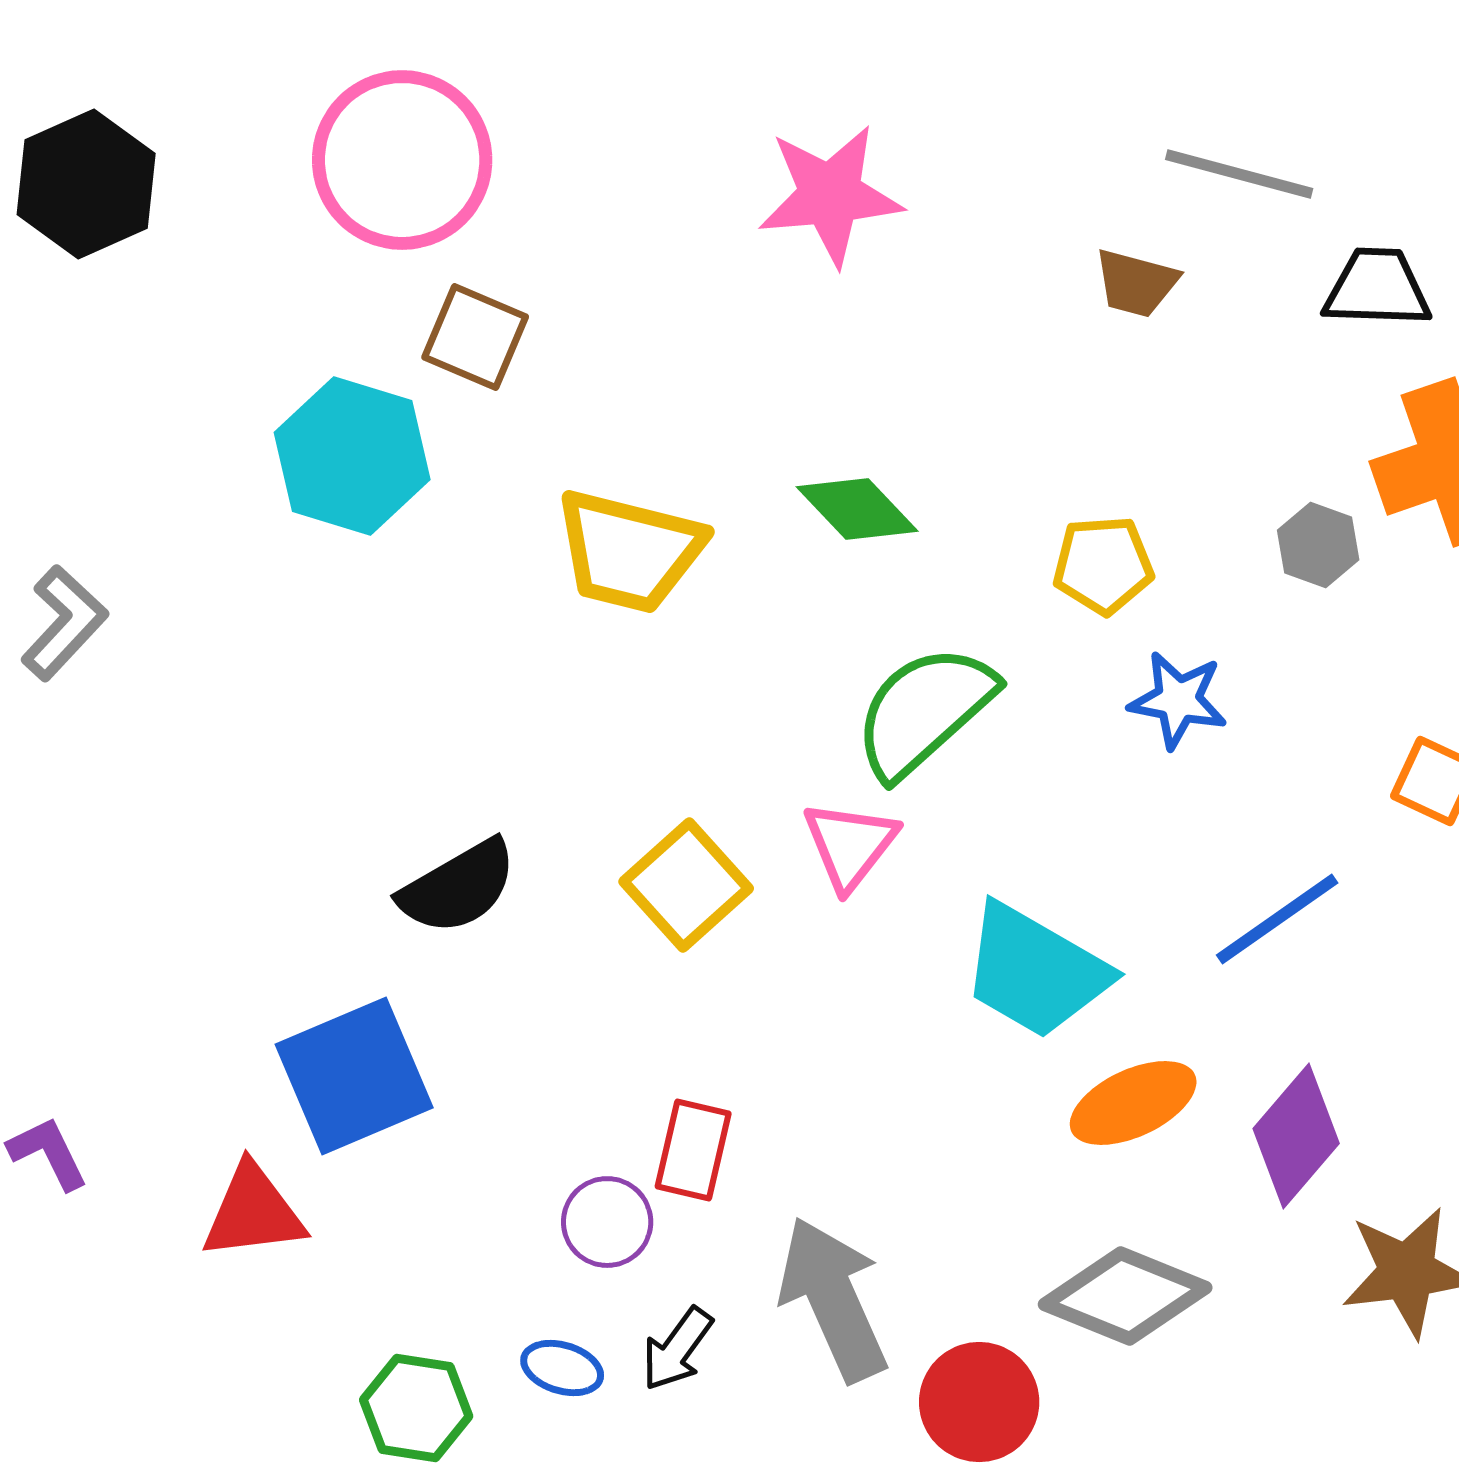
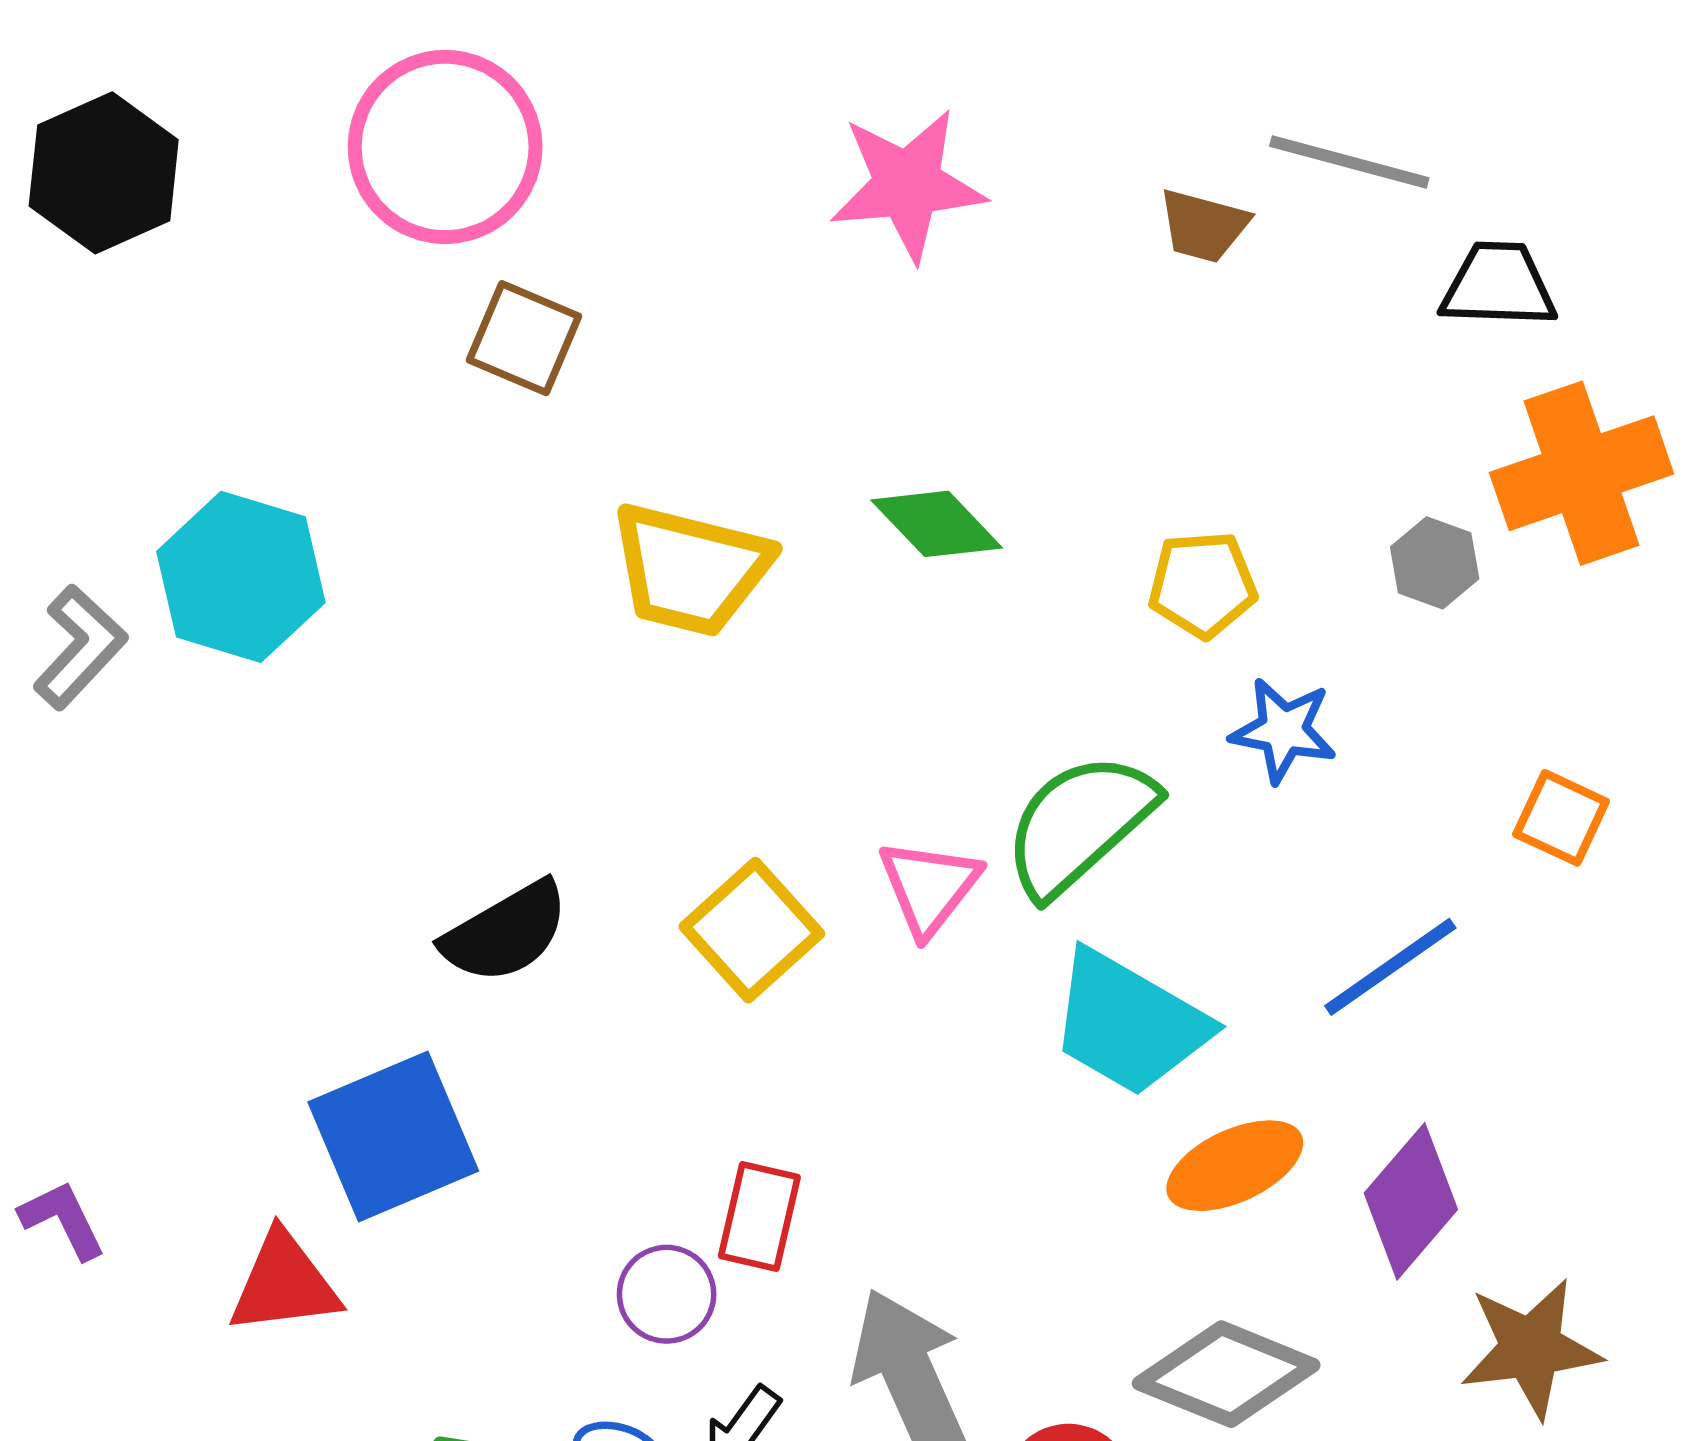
brown trapezoid: (1136, 283) -> (1203, 226), moved
cyan hexagon: (352, 456) -> (241, 577), moved
green semicircle: (924, 711) -> (1079, 824), moved

